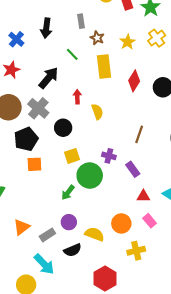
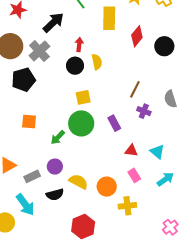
black circle: (63, 128) -> (75, 66), moved
yellow square: (72, 156) -> (83, 97), moved
purple cross: (109, 156) -> (144, 111), moved
orange square: (34, 164) -> (29, 121), moved
purple rectangle: (133, 169) -> (114, 123), moved
orange circle: (121, 223) -> (107, 187), moved
yellow cross: (136, 251) -> (127, 206), moved

